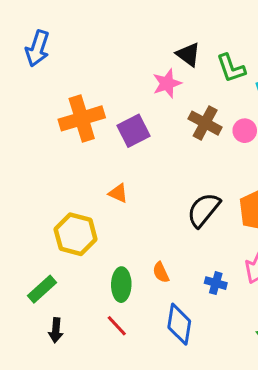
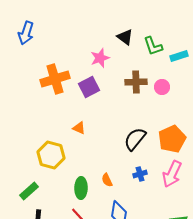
pink star: (167, 83) -> (100, 58), moved
brown cross: (205, 123) -> (136, 82), turned -30
blue cross: (216, 283) -> (140, 174), moved, turned -32

